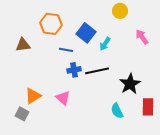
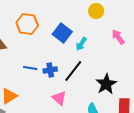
blue line: (66, 50) -> (30, 68), moved
black line: (97, 71) -> (73, 71), turned -40
pink triangle: (63, 98) -> (59, 98), moved

